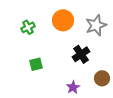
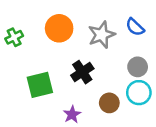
green square: (36, 64) -> (40, 85), moved, size x1.5

